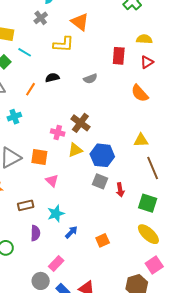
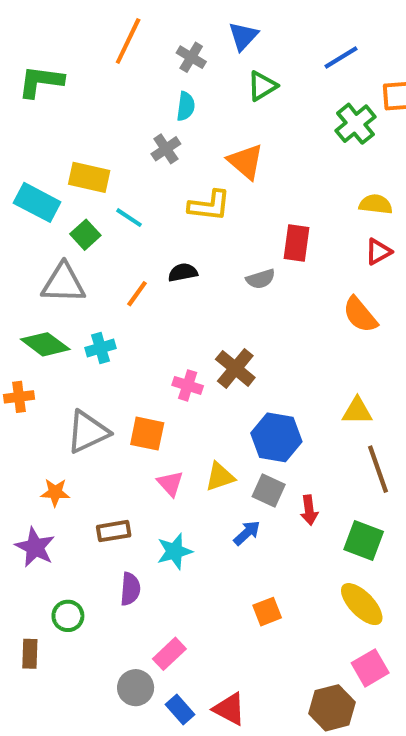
red rectangle: (119, 56) -> (297, 243), moved
yellow triangle: (75, 150) -> (220, 477), moved
blue arrow: (71, 232) -> (247, 533), moved

